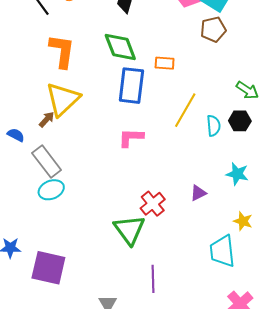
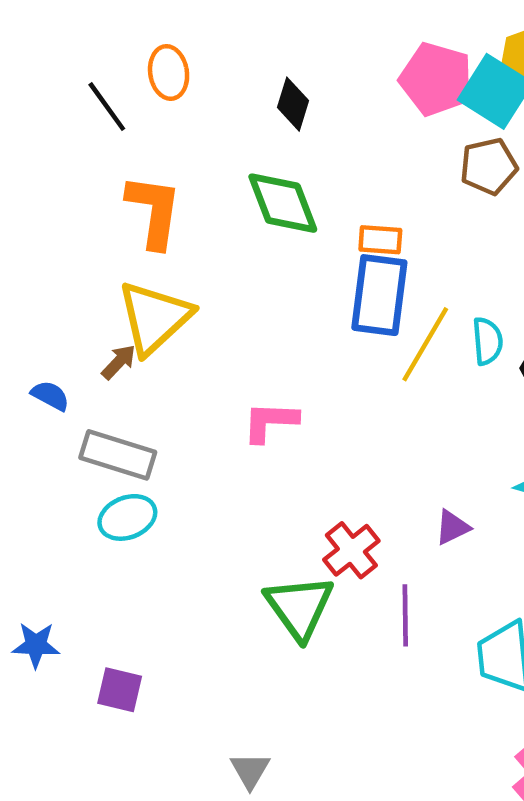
blue rectangle: (131, 86) -> (379, 295), moved
cyan semicircle: (214, 126) -> (487, 341), moved
pink L-shape: (131, 138) -> (270, 422), moved
gray rectangle: (47, 162) -> (118, 455), turned -36
purple square: (48, 268) -> (120, 690), size x0.6
purple line: (153, 279) -> (405, 615), moved

